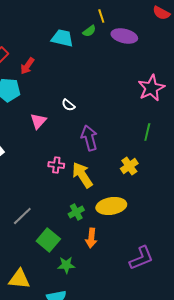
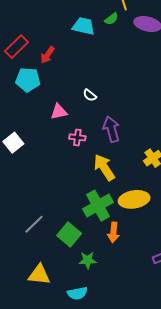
pink triangle: (38, 121) -> (59, 112), turned 36
pink cross: (56, 165) -> (77, 137), moved
green cross: (76, 212) -> (98, 206), size x1.8
gray line: (22, 216) -> (34, 224), moved

